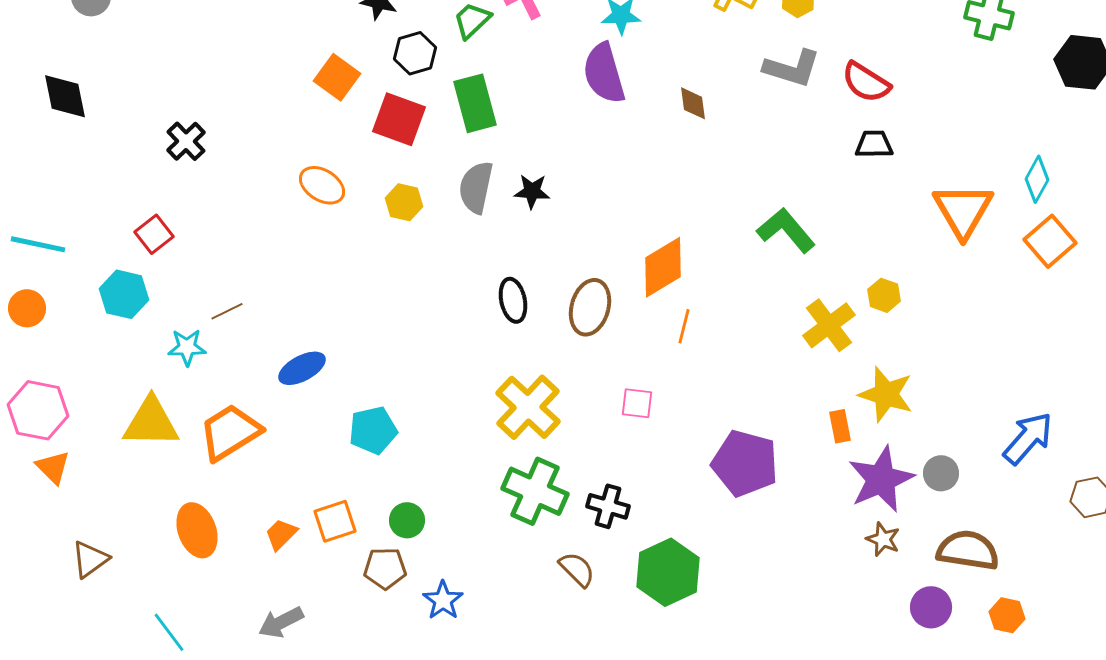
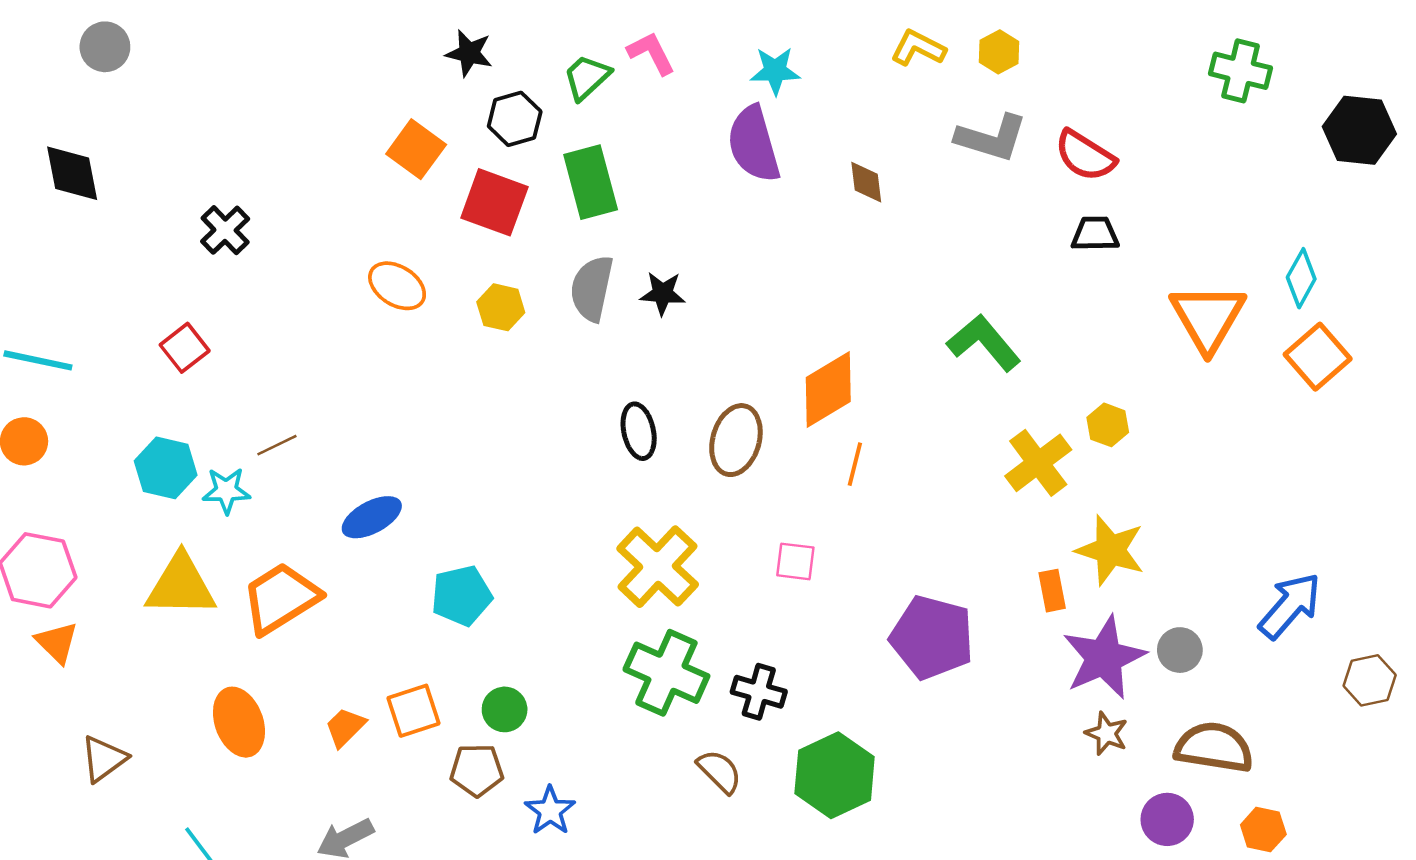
cyan hexagon: (124, 294) -> (166, 468), moved

